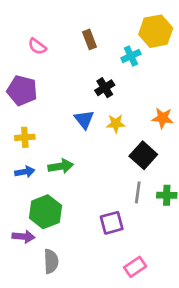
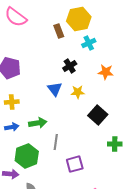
yellow hexagon: (156, 31) -> (79, 19), moved
pink semicircle: (37, 46) -> (16, 17), moved, size x1.6
orange star: (163, 118) -> (106, 72), moved
gray line: (138, 192) -> (56, 142), moved

